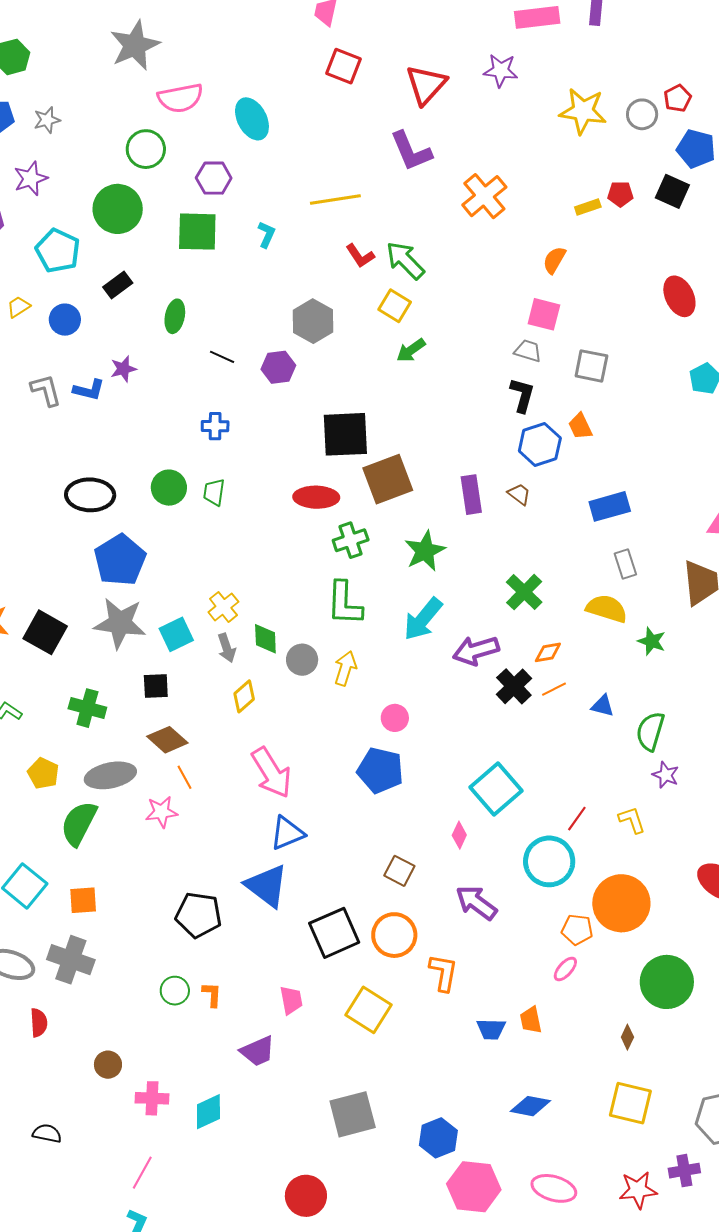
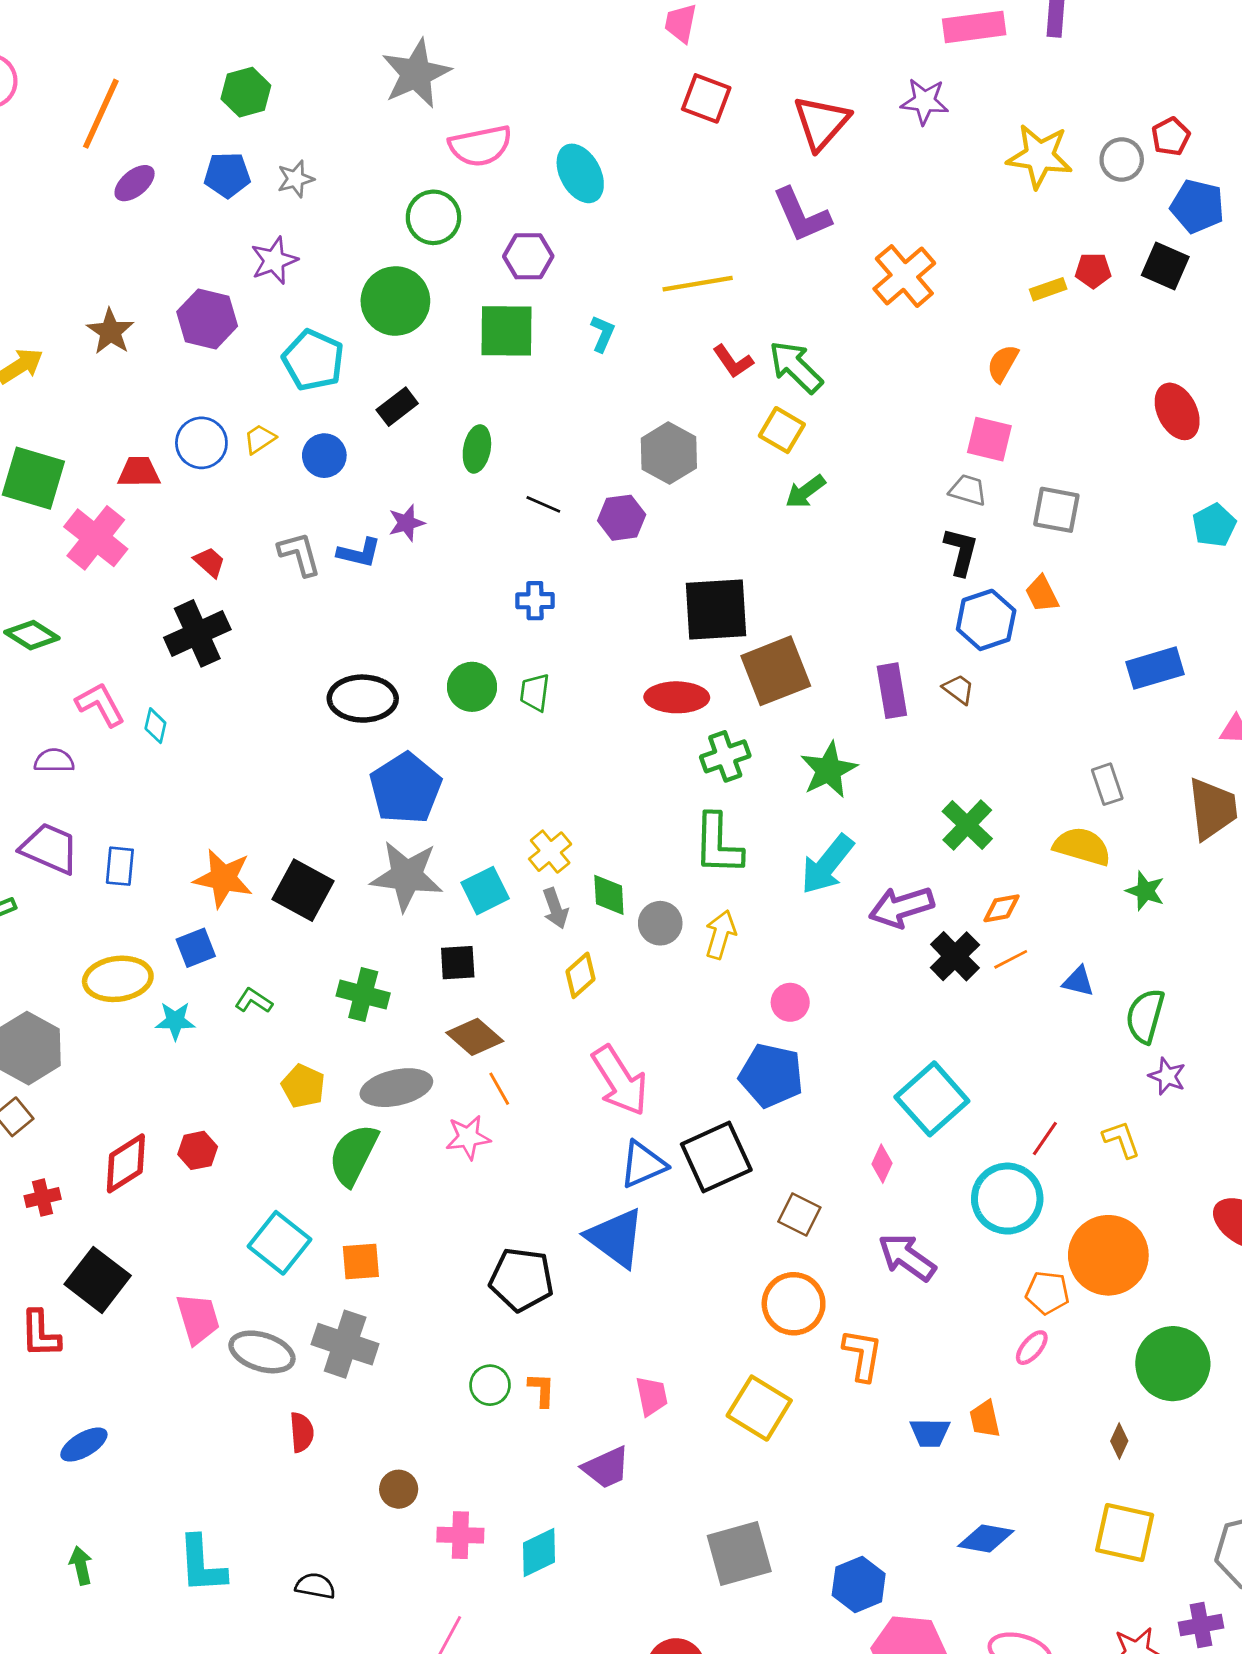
blue rectangle: (610, 506) -> (1155, 668), moved
black square: (334, 933) -> (716, 1157), moved

